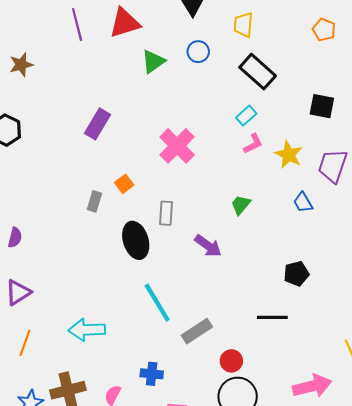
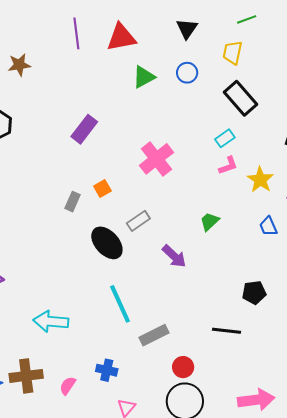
gray rectangle: (166, 213) -> (138, 221), turned 45
black ellipse: (136, 240) -> (107, 243), turned -32

